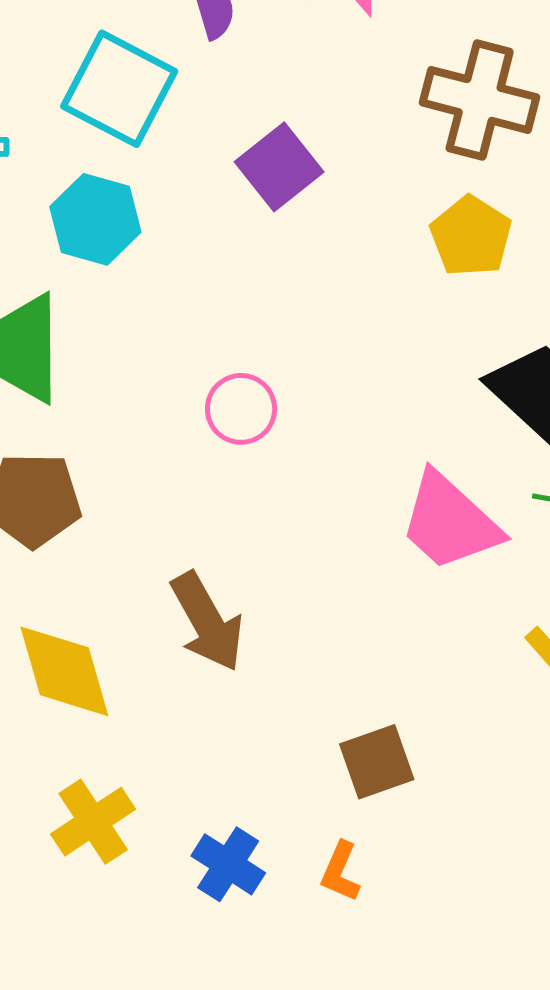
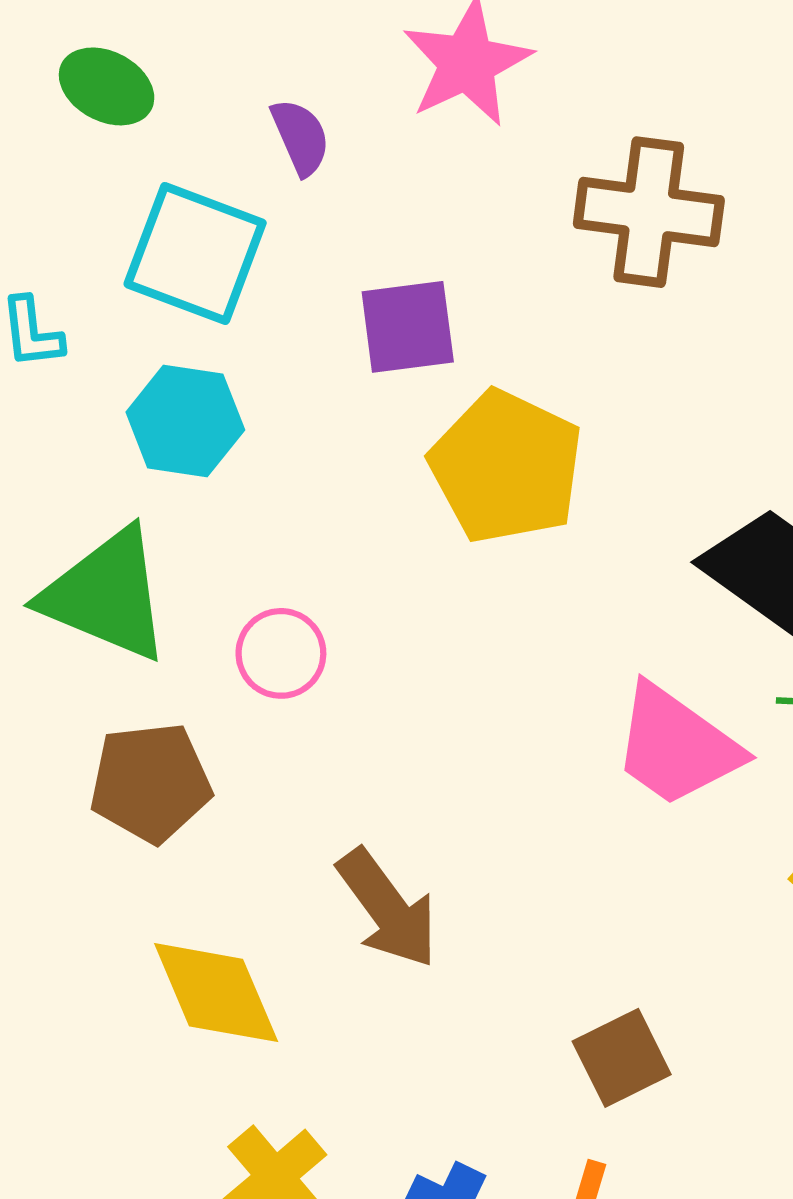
purple square: (279, 167) -> (408, 327), turned 38
yellow pentagon: (471, 236) -> (506, 467), moved, size x1.5
pink circle: (241, 409) -> (281, 653), moved

